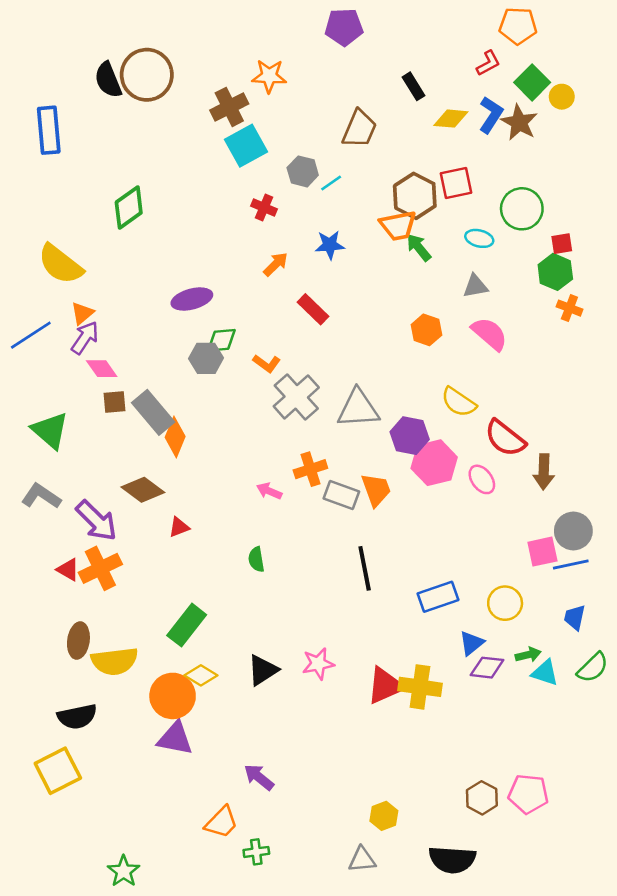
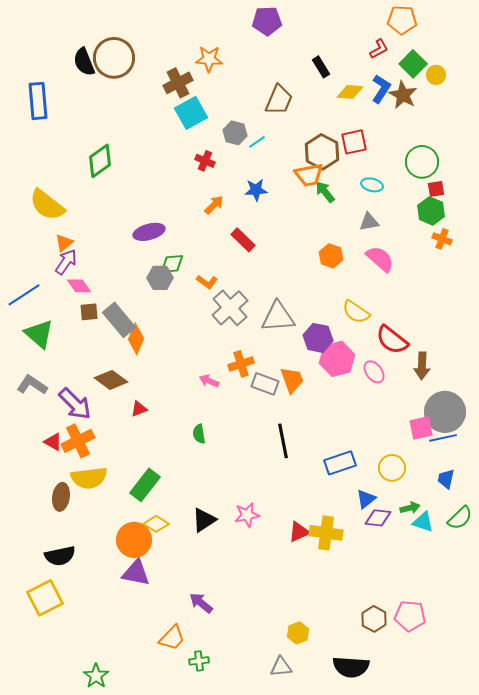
green circle: (522, 209) -> (422, 162), moved
blue line: (31, 335) -> (24, 295), moved
gray circle: (573, 531) -> (445, 412), size x1.4
yellow semicircle: (115, 661) -> (89, 478), moved
red triangle: (385, 686) -> (299, 532), size x0.7

